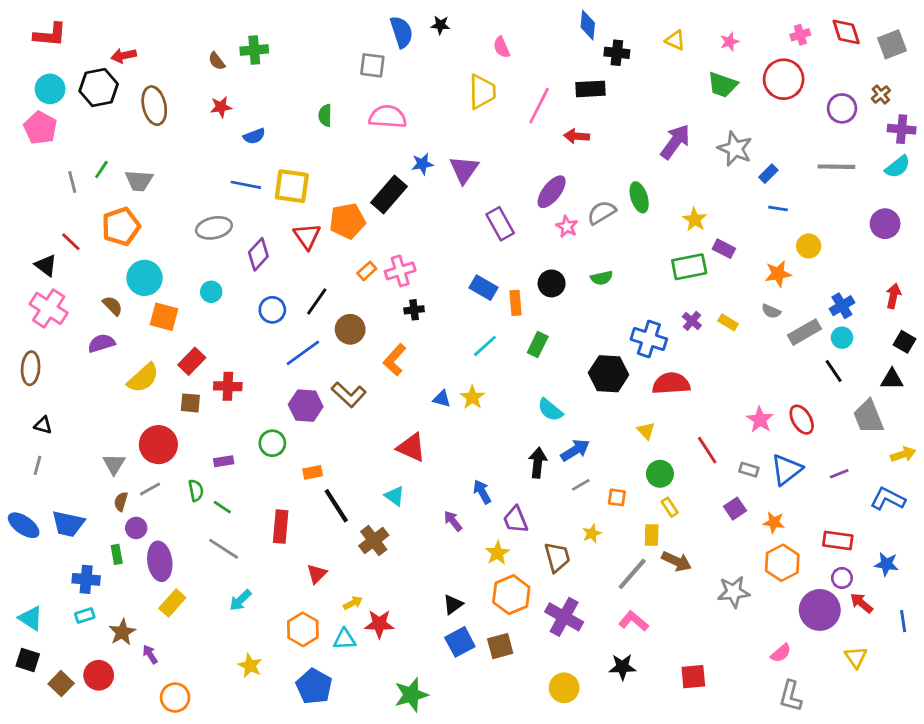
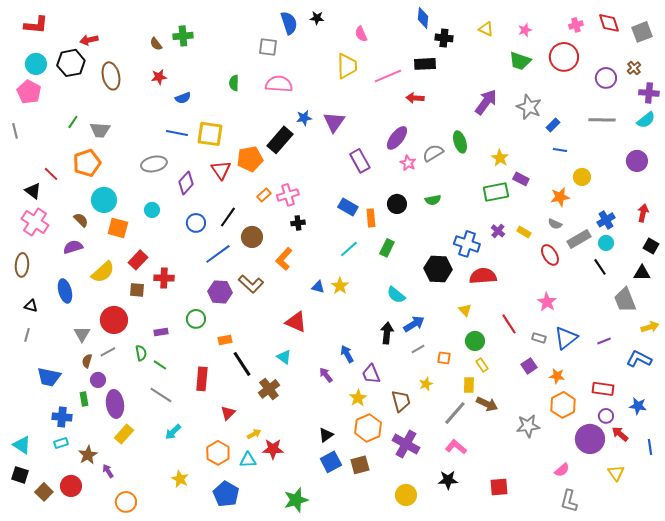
pink line: (539, 106) -> (388, 76), turned 40
gray line: (72, 182) -> (15, 131), moved
red ellipse: (802, 420) -> (550, 255), moved
blue ellipse: (24, 525) -> (65, 291), moved, turned 40

